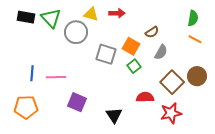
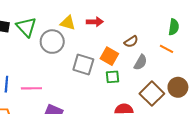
orange line: (195, 39) -> (166, 49), moved
green square: (134, 66) -> (112, 77), turned 32

